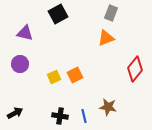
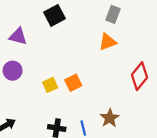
brown star: (108, 107) -> (110, 118), turned 30

